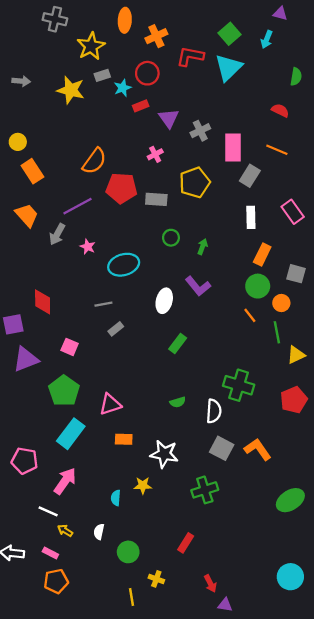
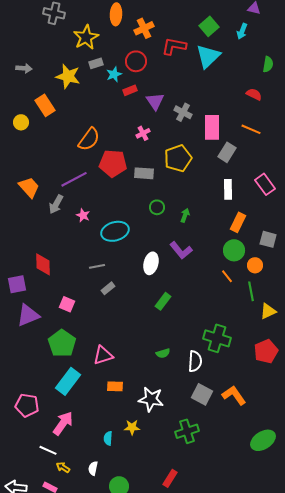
gray cross: (200, 131) -> (183, 112), turned -36
orange rectangle: (32, 171) -> (45, 105), moved

